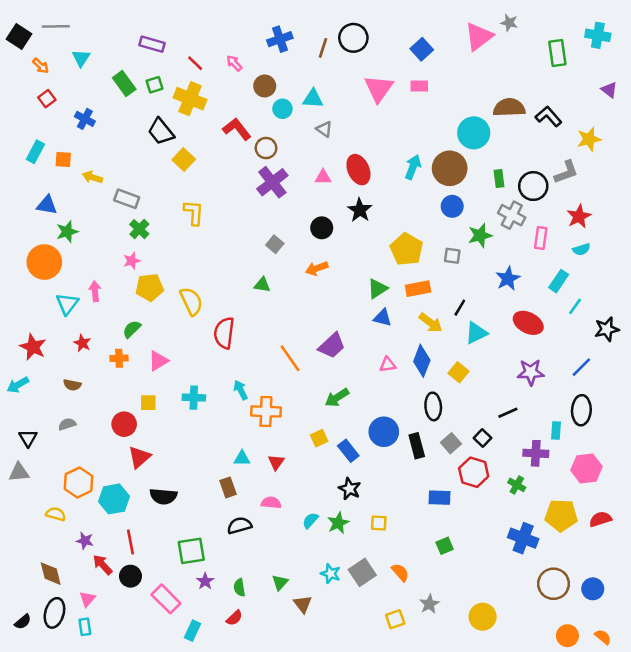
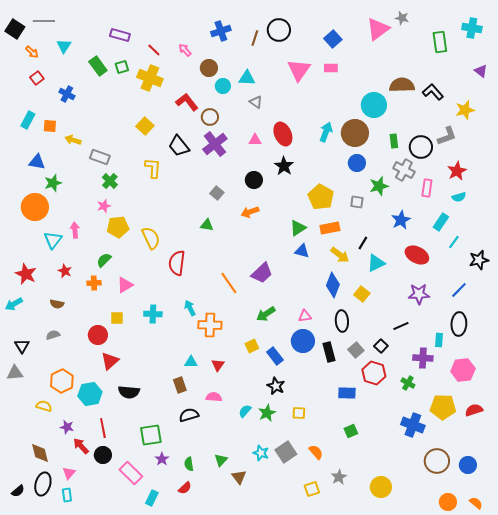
black trapezoid: (161, 132) -> (179, 146), moved
pink triangle: (388, 365) -> (305, 316), moved

